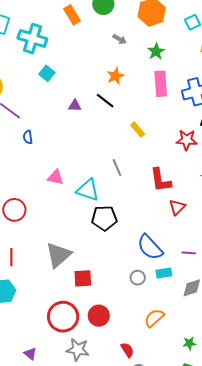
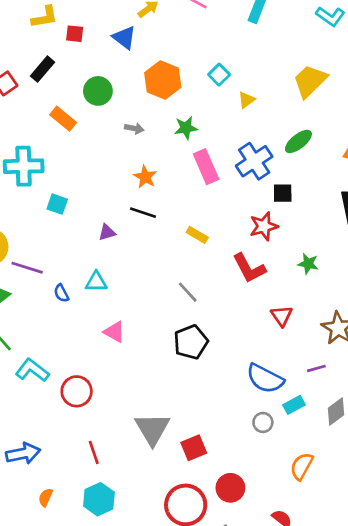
green star: (156, 52) -> (186, 128), turned -30
pink triangle: (55, 177) -> (114, 332), turned 36
red L-shape: (160, 180) -> (249, 268), moved
cyan triangle: (88, 190) -> (96, 282), moved, size x0.7
black pentagon: (104, 218) -> (191, 342), moved

